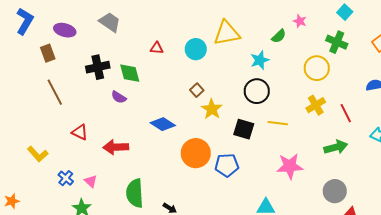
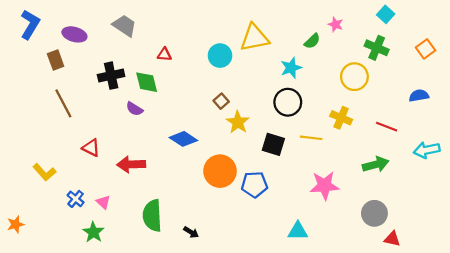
red triangle: (157, 48) -> (164, 54), moved
yellow cross: (316, 105) -> (341, 118), moved, turned -36
red line: (346, 113) -> (387, 127), turned -42

